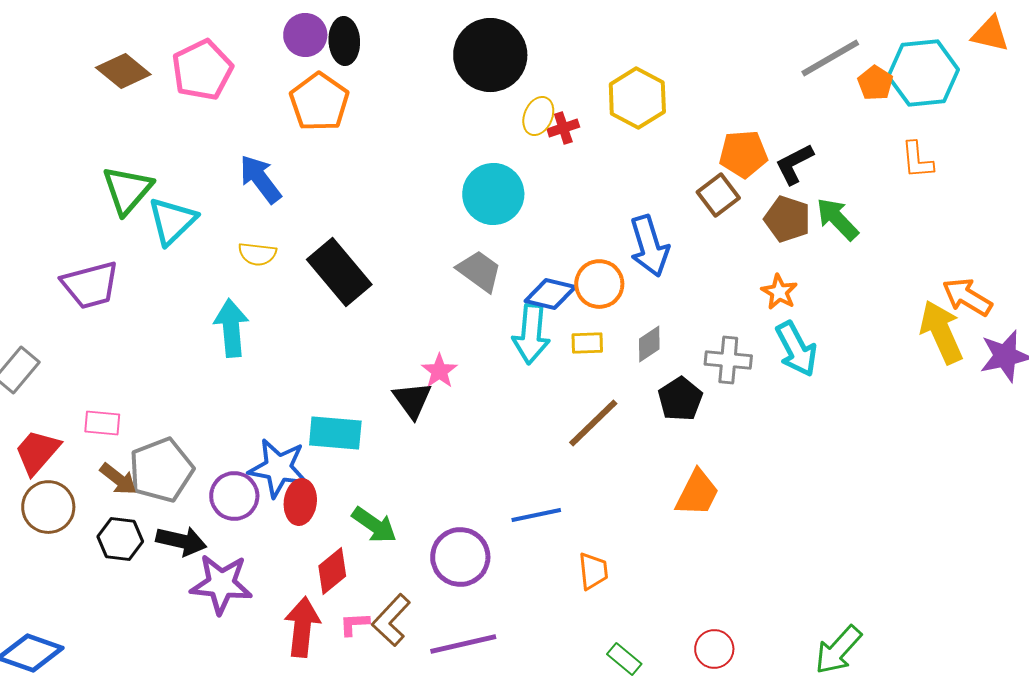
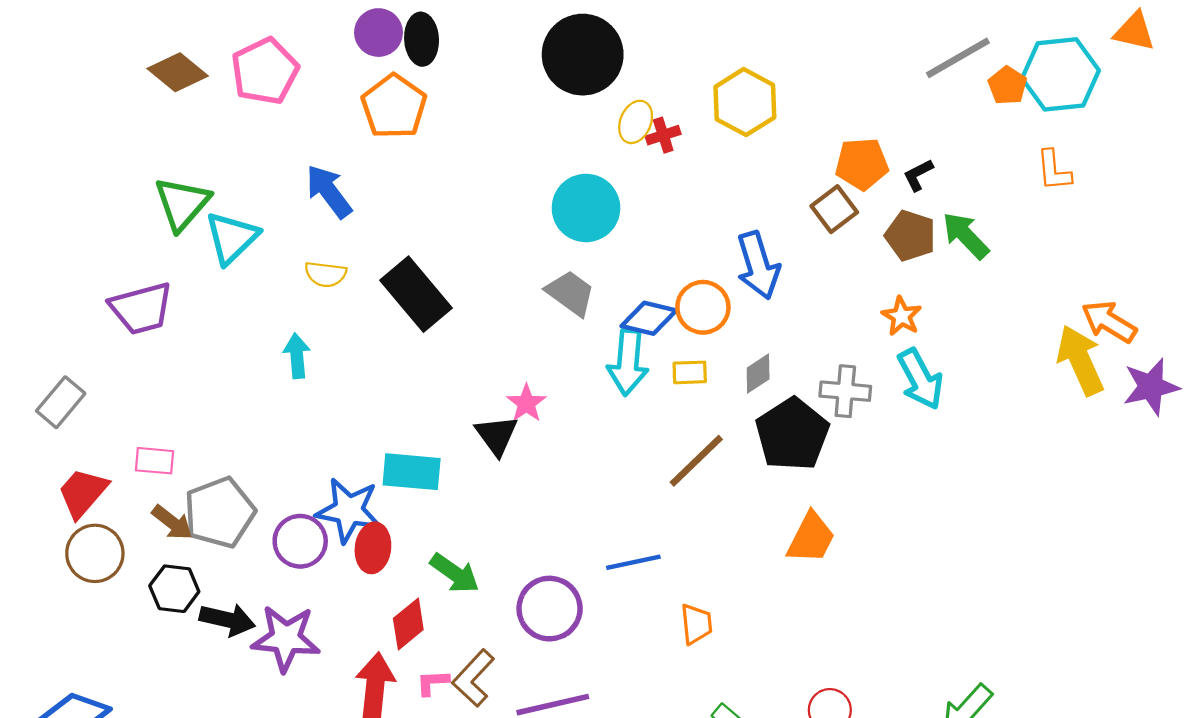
black L-shape: (794, 164) -> (918, 175), size x0.7
cyan arrow: (231, 328) -> (297, 356), size x0.7
black pentagon: (680, 399) -> (792, 434), size x1.5
black arrow: (181, 541) -> (227, 620), moved

